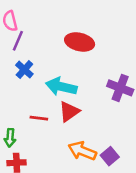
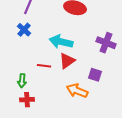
blue cross: (24, 70) -> (24, 30), moved
purple square: (110, 156) -> (95, 75), moved, turned -32

